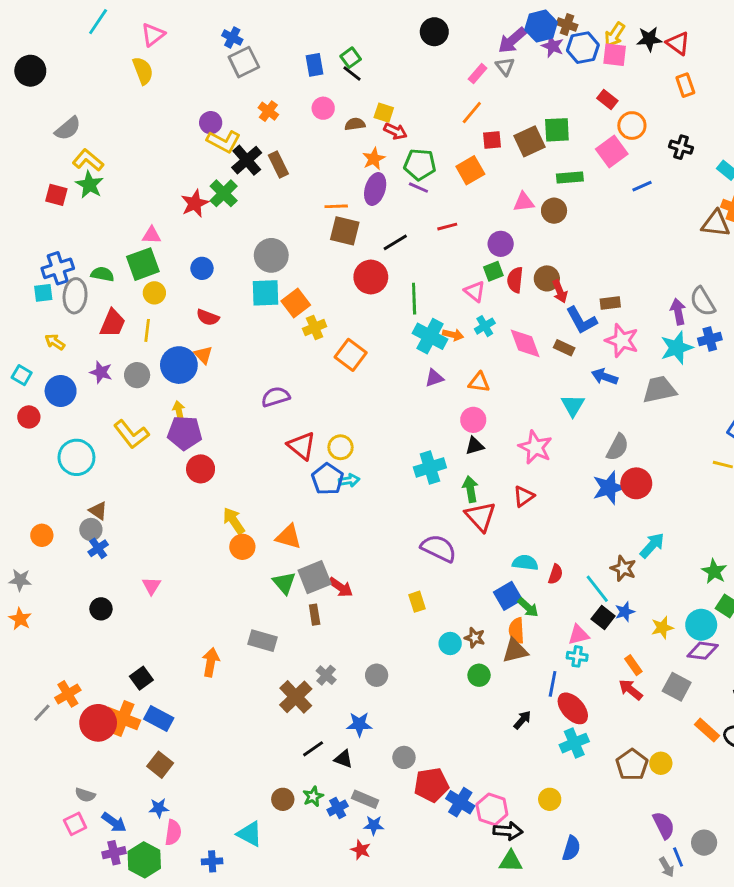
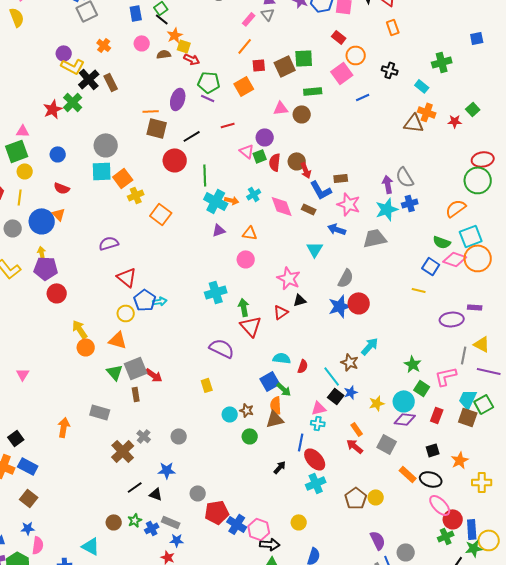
orange star: (374, 159) -> (175, 35), moved
pink triangle: (475, 291) -> (247, 151), moved
black triangle: (475, 446) -> (300, 300), moved
yellow circle: (340, 447) -> (126, 313), moved

